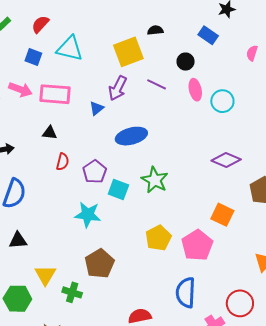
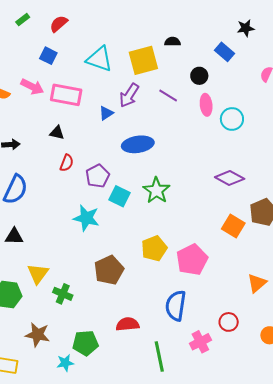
cyan triangle: (70, 49) -> (99, 59), moved
orange square: (222, 215) -> (233, 226), moved
brown pentagon: (99, 264) -> (109, 270), moved
red circle: (240, 303) -> (229, 322), size x0.7

